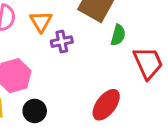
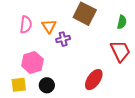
green semicircle: (118, 35) -> (122, 22), moved

